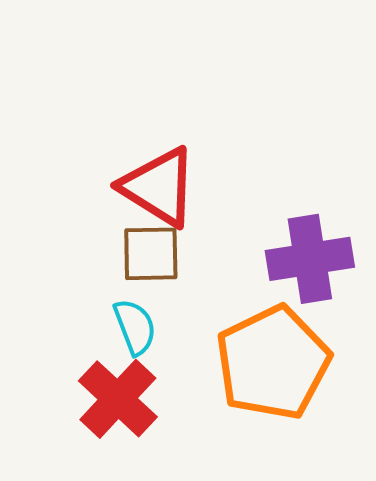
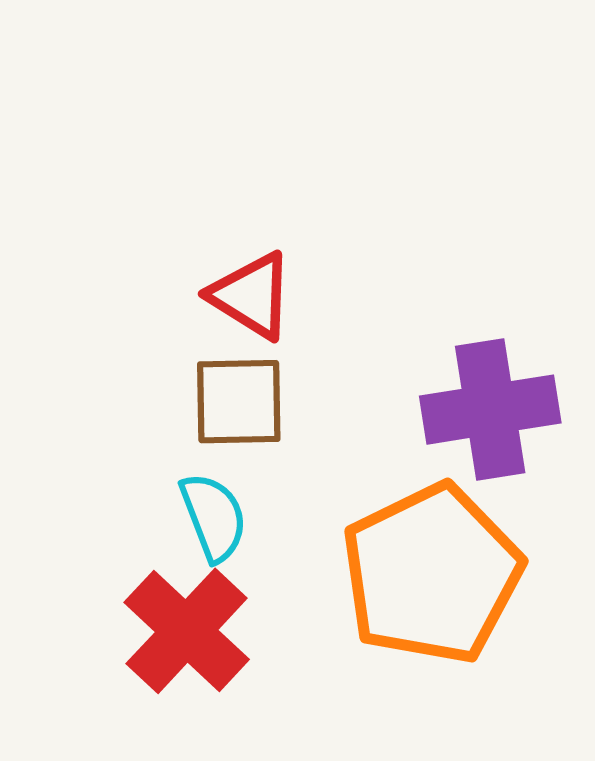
red triangle: (159, 187) -> (251, 296), size x0.7

